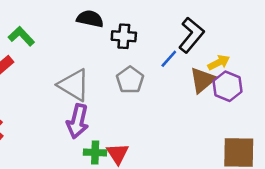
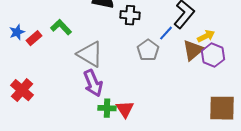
green L-shape: (21, 36) -> (61, 27), moved
gray pentagon: (130, 80) -> (148, 50), moved
purple arrow: (78, 121) -> (93, 83), turned -36

